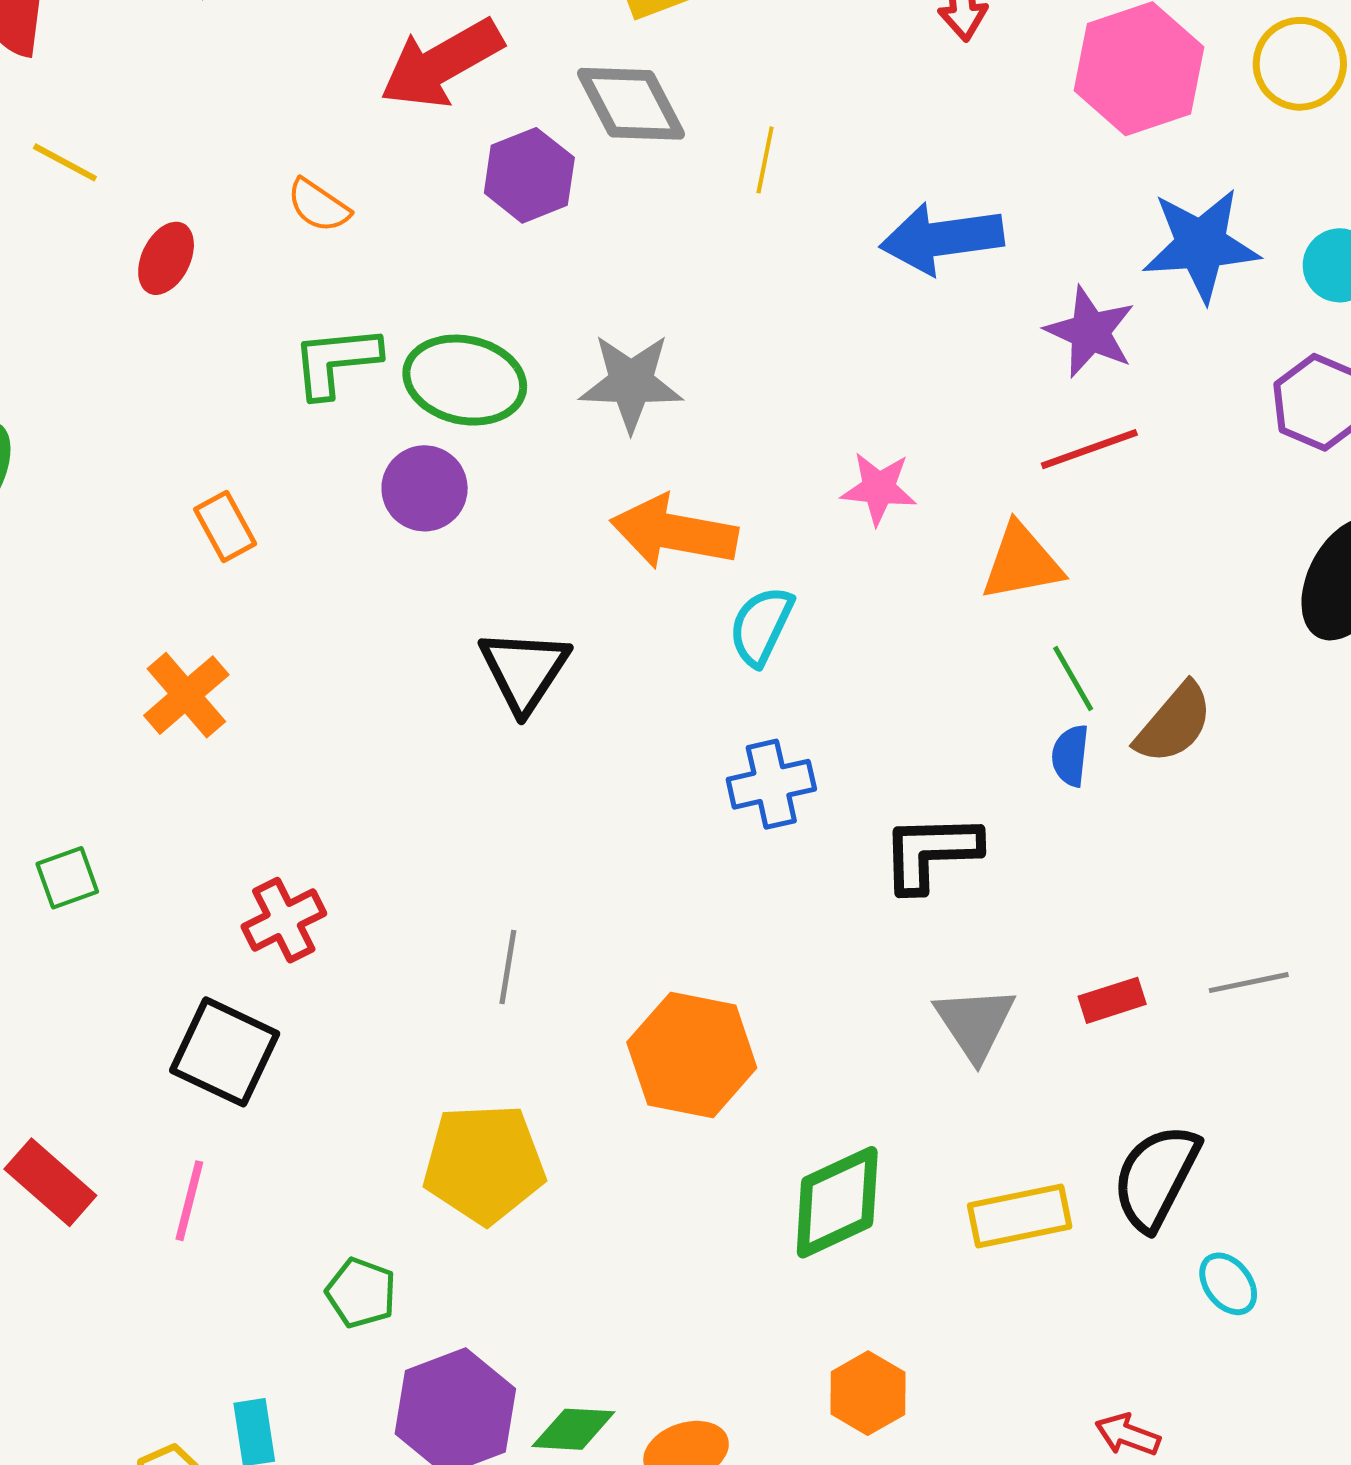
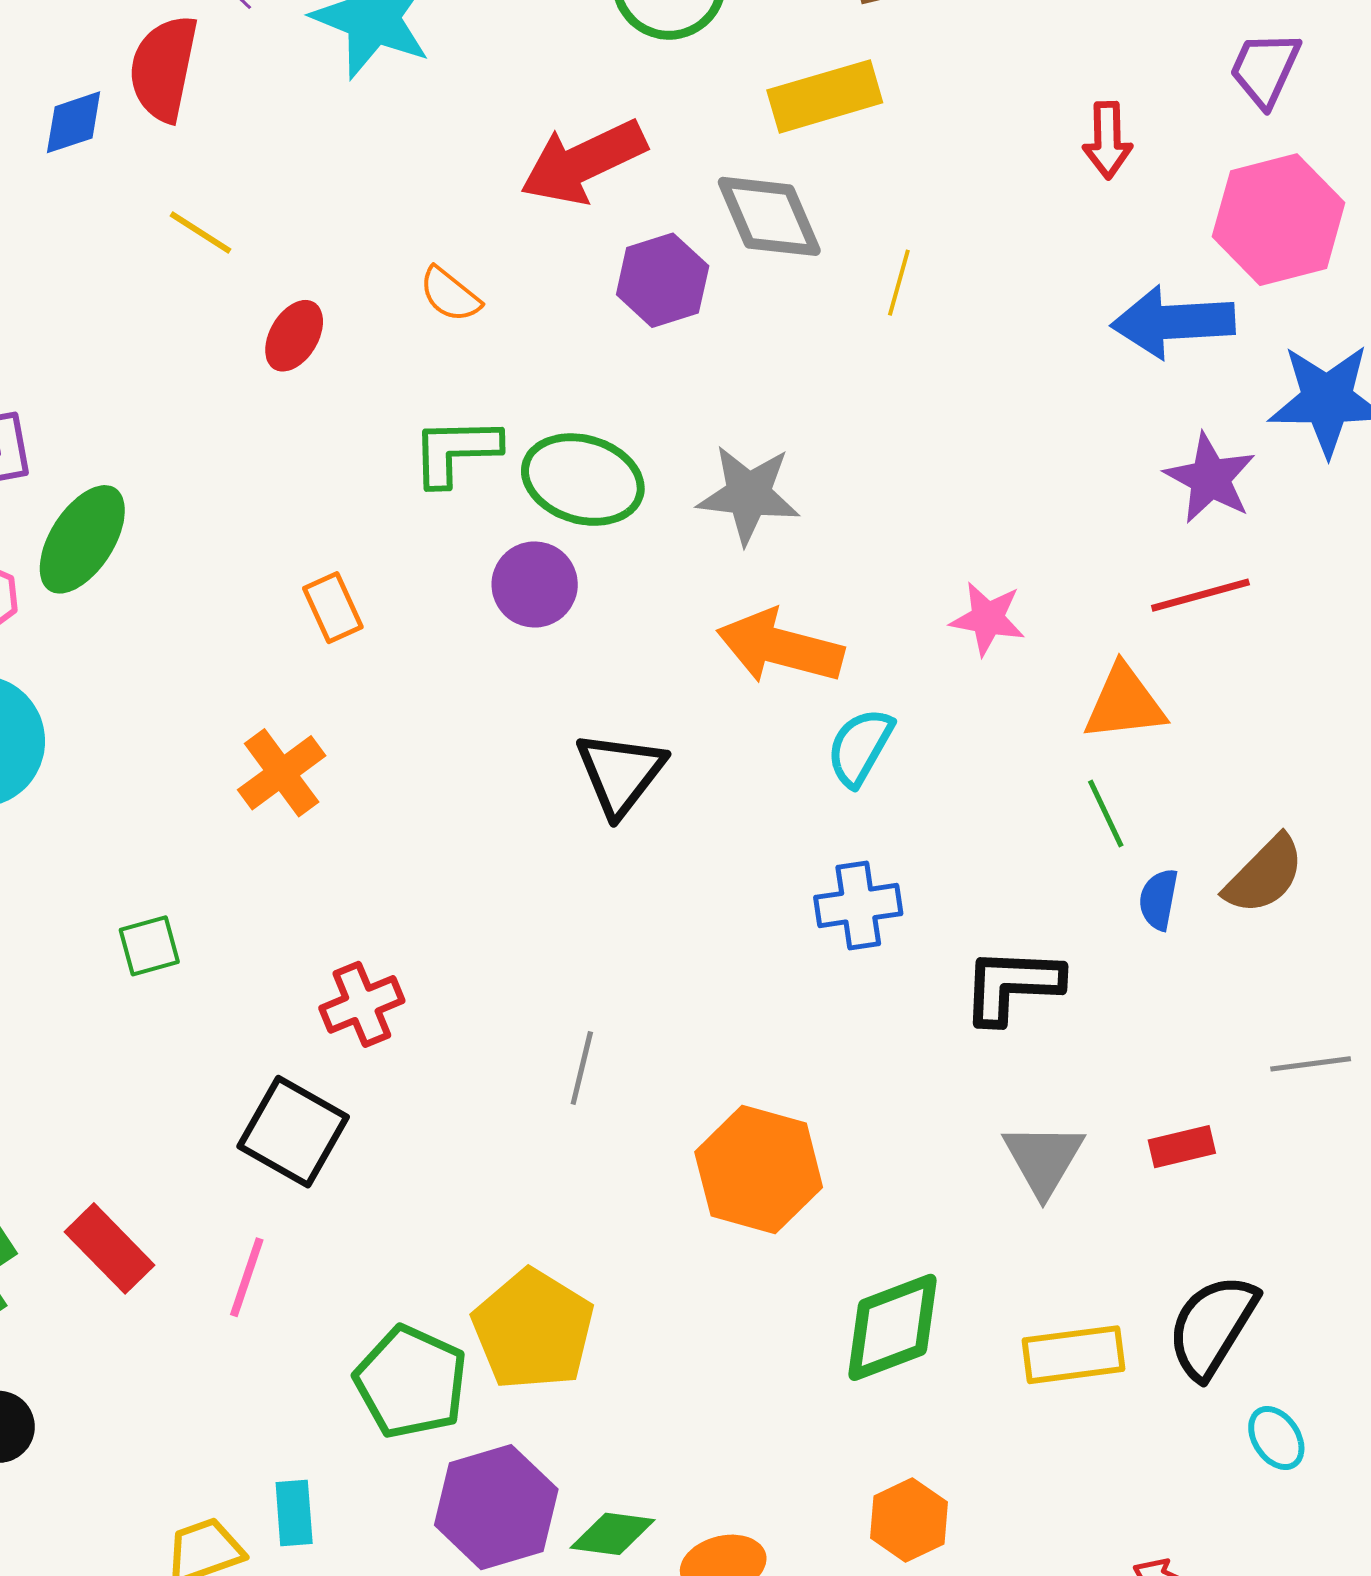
blue arrow: (942, 238) -> (1173, 322), moved
green line: (1073, 679) -> (1106, 813), moved
gray line: (1249, 983) -> (1311, 1064), moved
yellow pentagon: (484, 1164) -> (533, 1330), moved, turned 30
green pentagon: (361, 1293) -> (411, 1382), size x1.6

